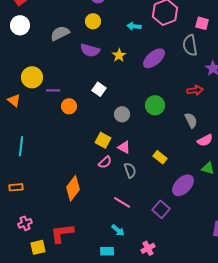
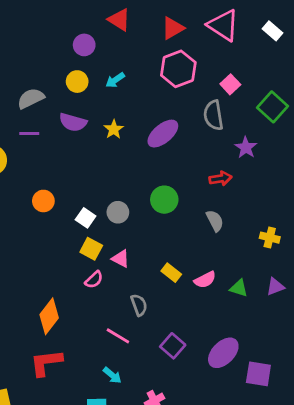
pink square: (202, 23) -> (230, 84), turned 32
cyan arrow: (134, 26) -> (115, 80), moved, turned -40
white square: (99, 89) -> (86, 218), moved
purple line: (53, 90) -> (29, 134), moved
pink semicircle: (205, 140) -> (205, 280), moved
gray semicircle: (130, 170) -> (139, 305), moved
purple ellipse: (183, 185) -> (223, 353), moved
red L-shape: (62, 233) -> (46, 363), moved

